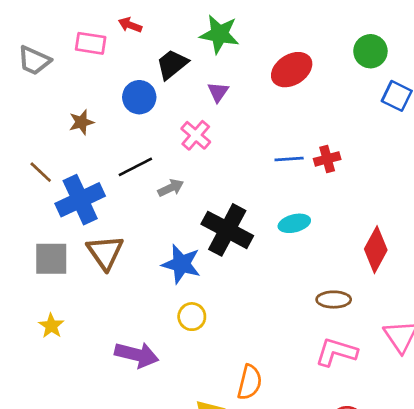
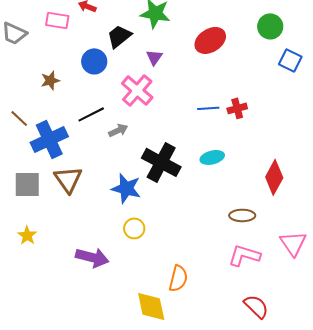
pink cross: (196, 135) -> (137, 90), size x1.4

